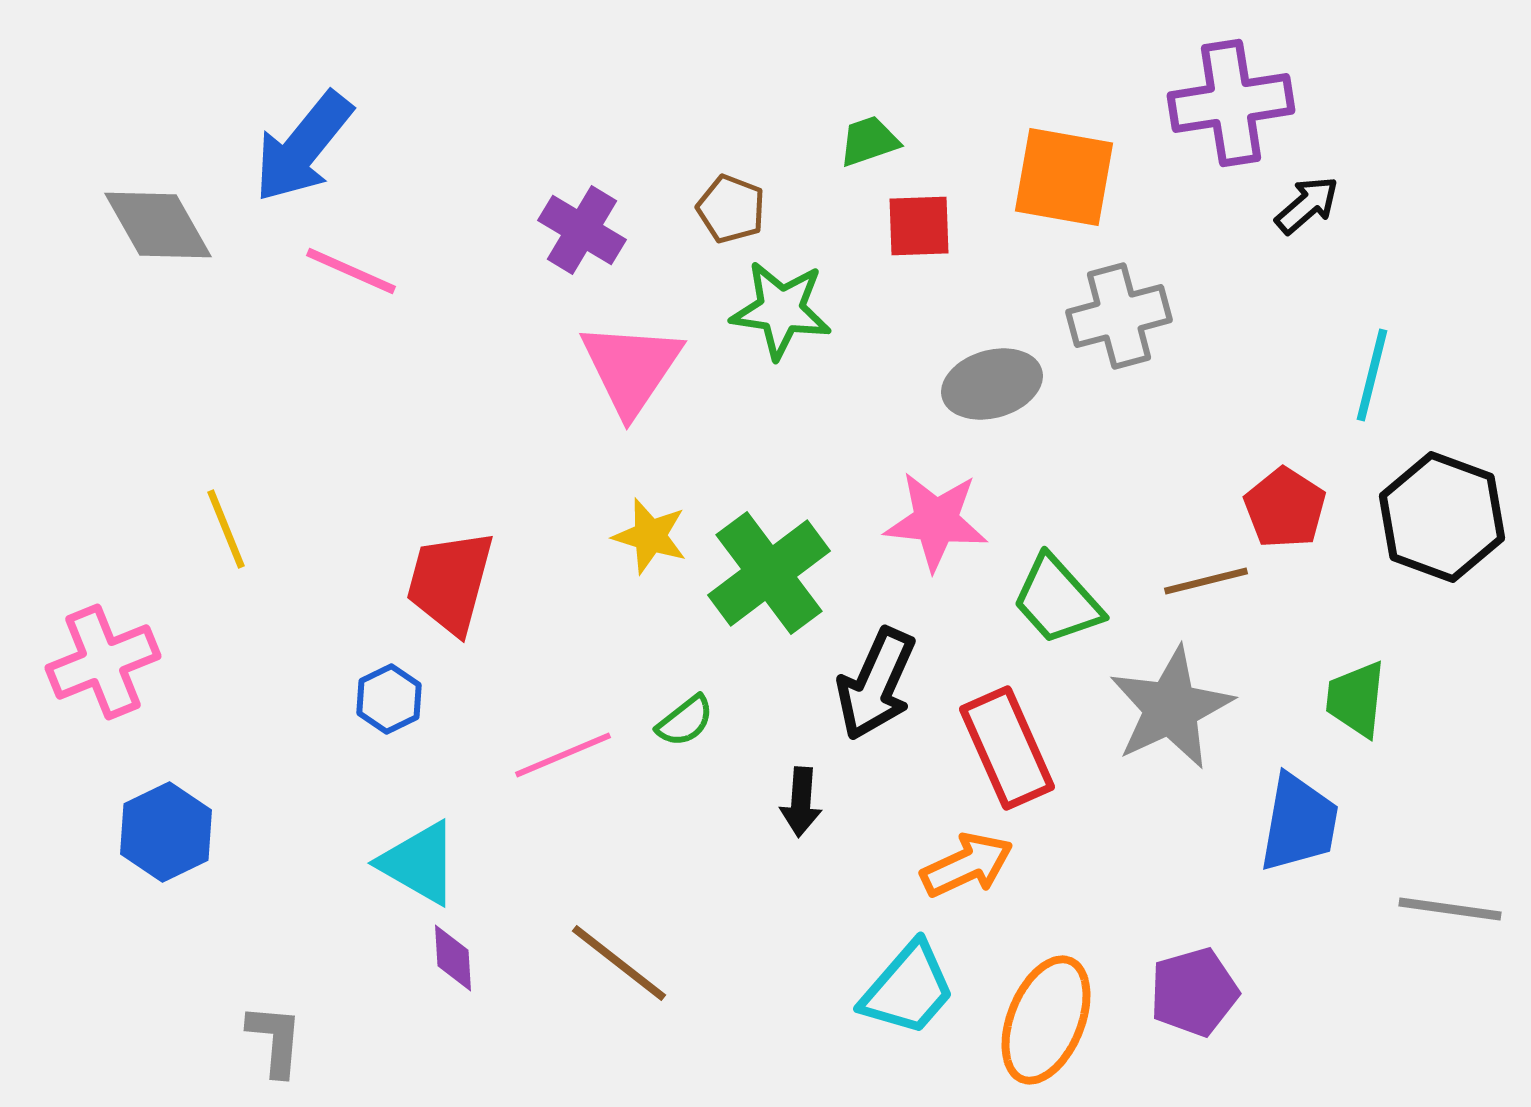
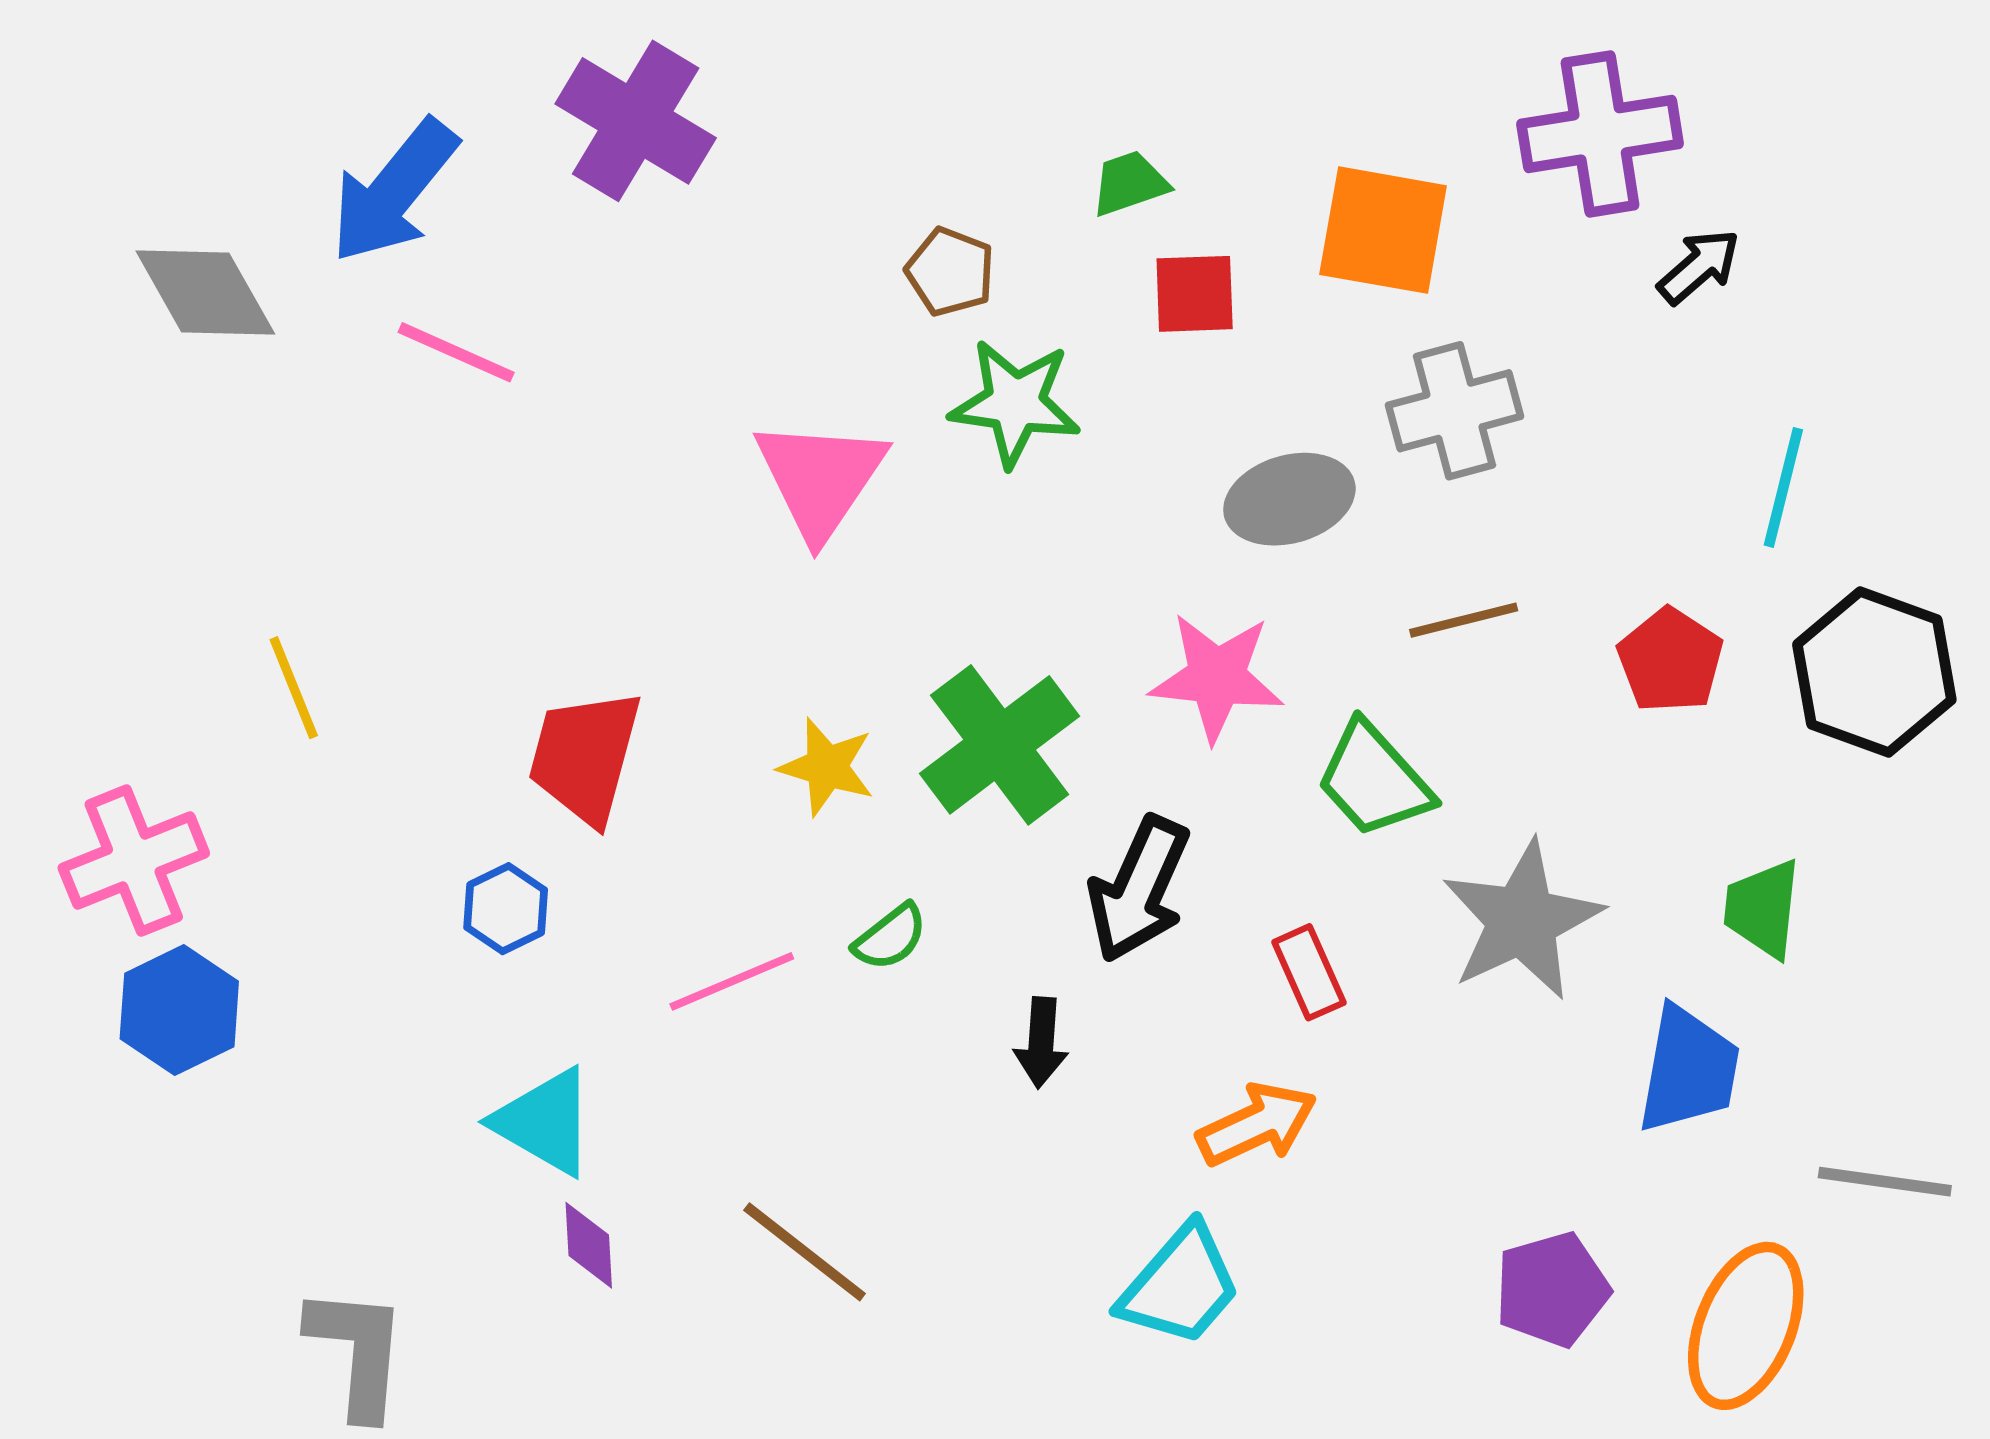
purple cross: (582, 230) -> (636, 121), moved, size x1.4
yellow star: (650, 536) -> (827, 767), moved
brown line: (1206, 581) -> (1464, 620), moved
red rectangle: (1007, 748) -> (1309, 972), size x0.6
blue hexagon: (166, 832) -> (179, 1010), moved
orange ellipse: (1046, 1020) -> (1746, 1326), moved
gray L-shape: (275, 1040) -> (357, 1352), size x1.4

